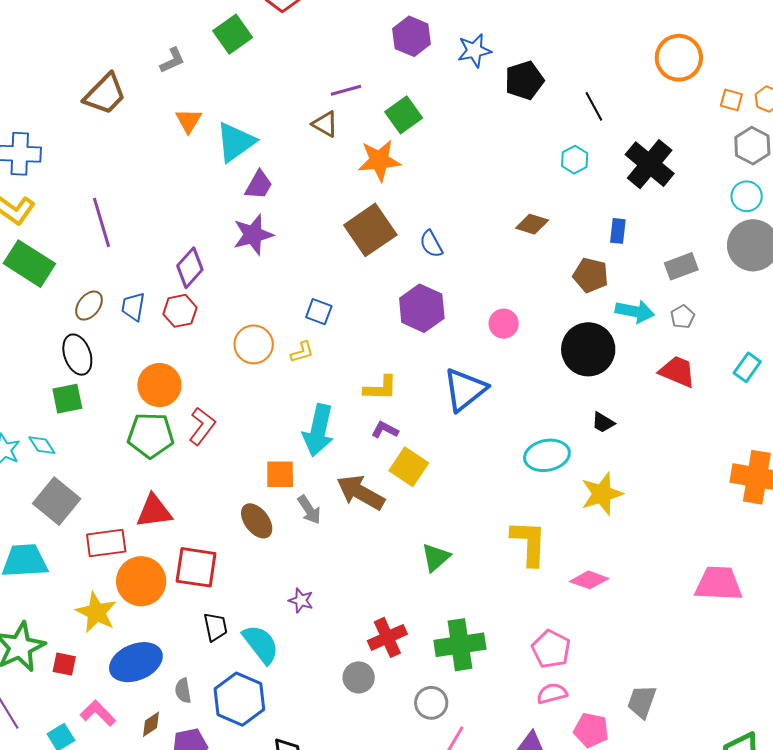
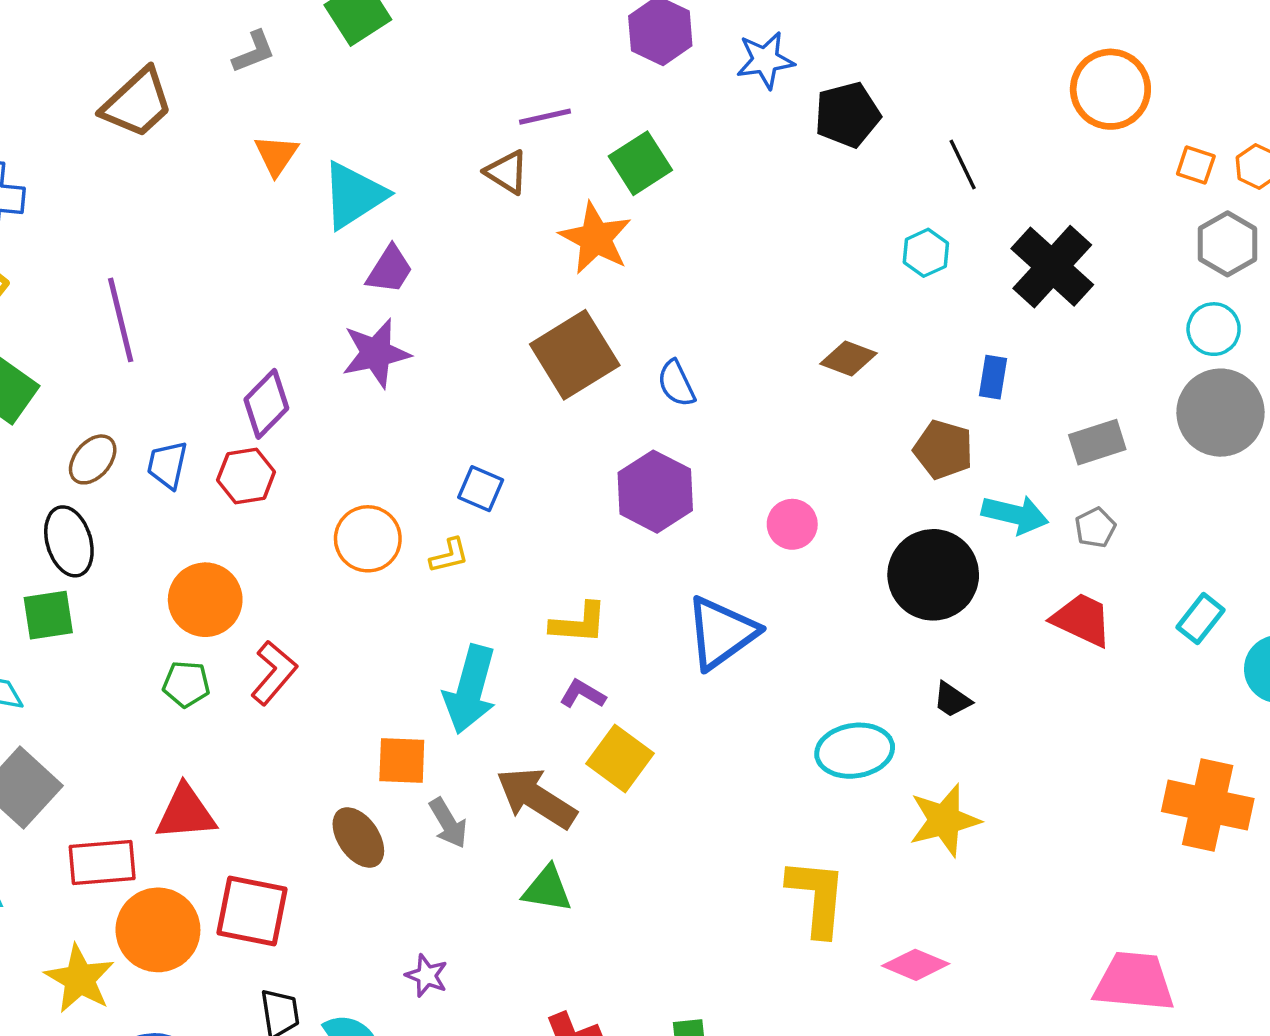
orange star: (379, 160) -> (595, 238), turned 30
green pentagon: (151, 435) -> (186, 684), size x0.6
green triangle: (436, 557) -> (547, 889), moved, turned 48

